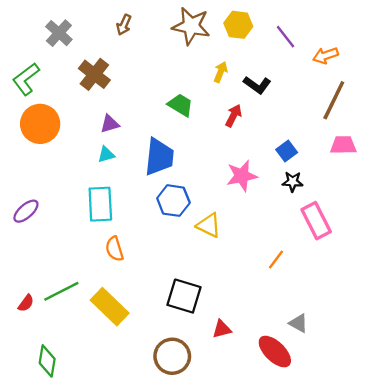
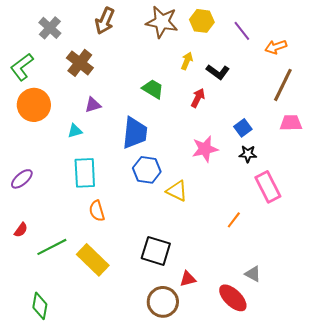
brown arrow: (124, 25) -> (105, 21), size x1.5
cyan triangle: (106, 155) -> (75, 131), moved
red semicircle: (26, 303) -> (21, 230), moved
brown circle: (172, 356) -> (163, 302), moved

